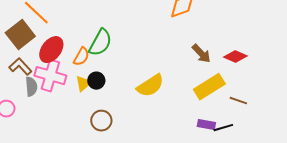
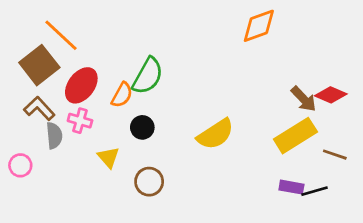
brown arrow: (201, 54) -> (304, 99), moved
pink cross: (50, 76) -> (80, 121), size x0.6
yellow triangle: (83, 84) -> (108, 157), moved, turned -30

